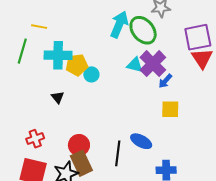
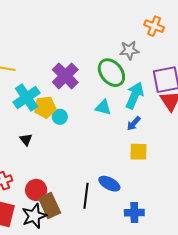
cyan arrow: (119, 24) -> (135, 95), moved
cyan cross: (58, 55) -> (26, 98), turned -36
purple cross: (153, 64) -> (65, 76), moved
red circle: (79, 145) -> (36, 190), moved

